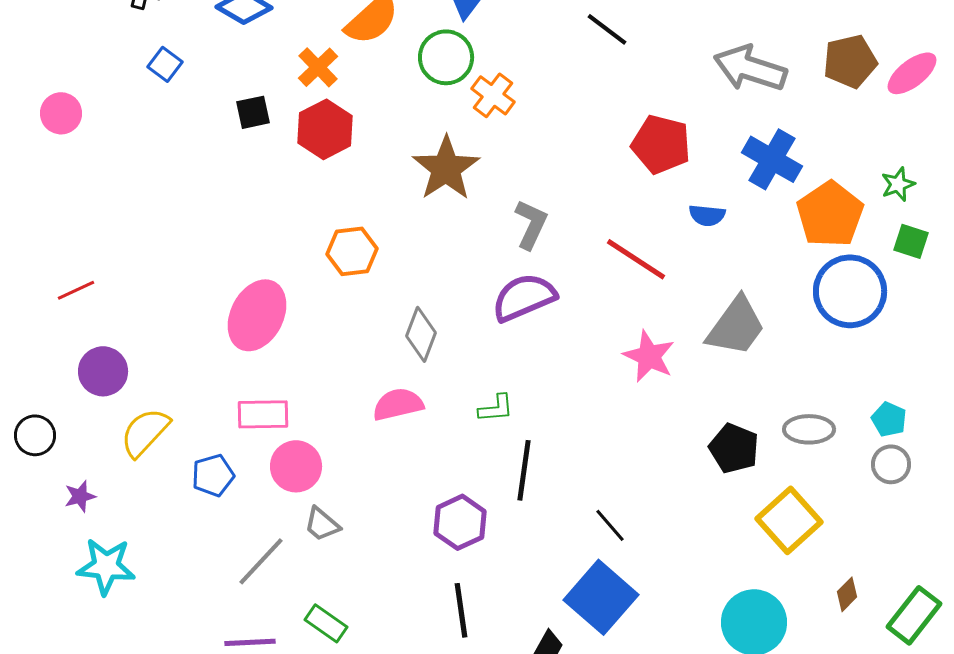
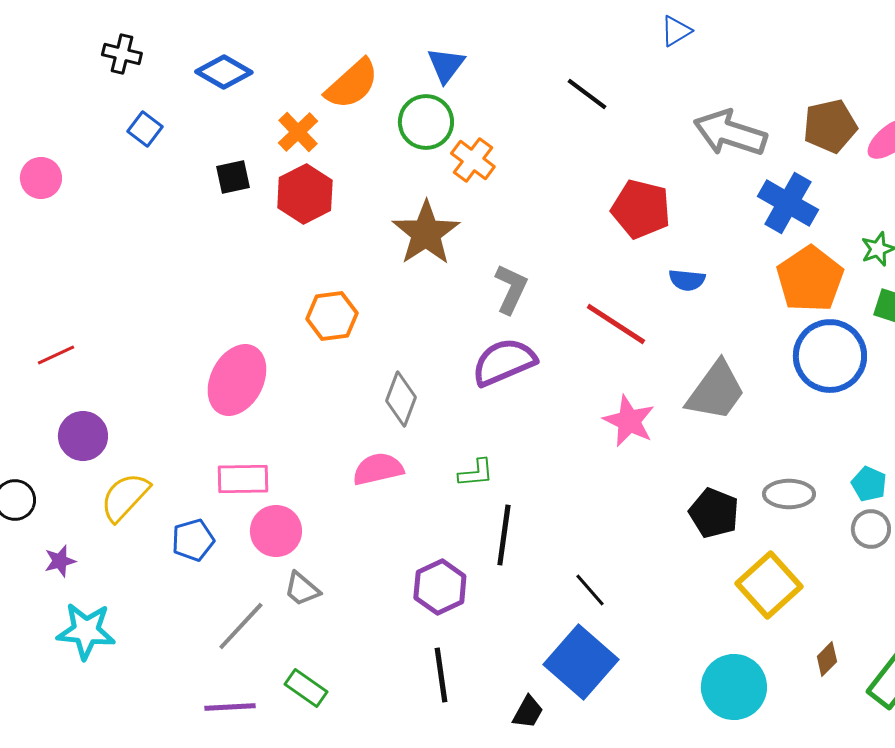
blue cross: (772, 159) -> (788, 203), moved

